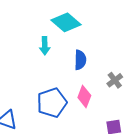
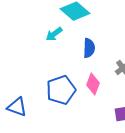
cyan arrow: (45, 46) -> (54, 34), turned 54

